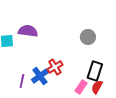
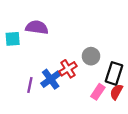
gray circle: (88, 37) -> (91, 56), moved

